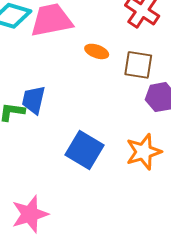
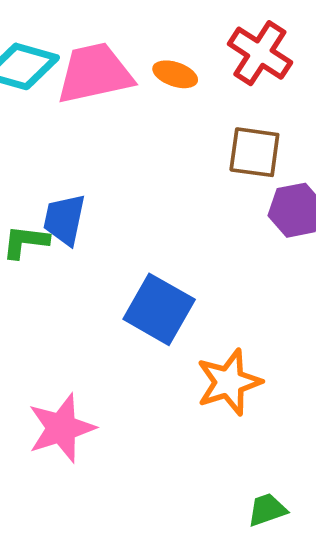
orange ellipse: (97, 51) -> (175, 74), moved
orange star: (144, 152) -> (229, 382), moved

